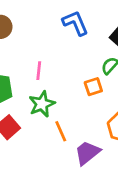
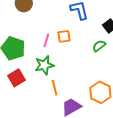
orange square: (93, 87) -> (64, 36), moved

